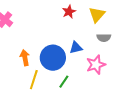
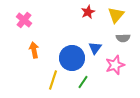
blue triangle: (76, 48) -> (95, 48), turned -40
orange arrow: (25, 58) -> (34, 50), moved

